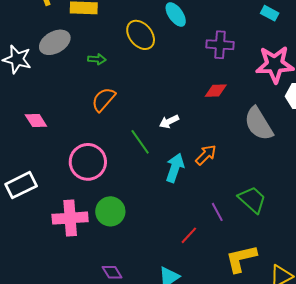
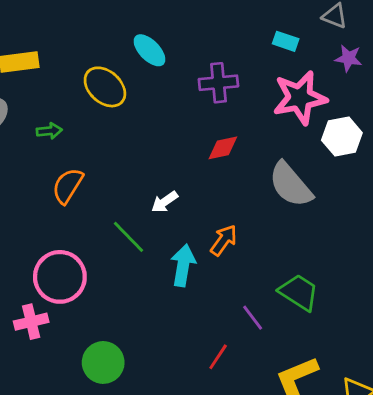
cyan rectangle: (270, 13) -> (286, 41), moved
green circle: (110, 211) -> (103, 362), moved
pink cross: (70, 218) -> (31, 322), moved, size x0.7

